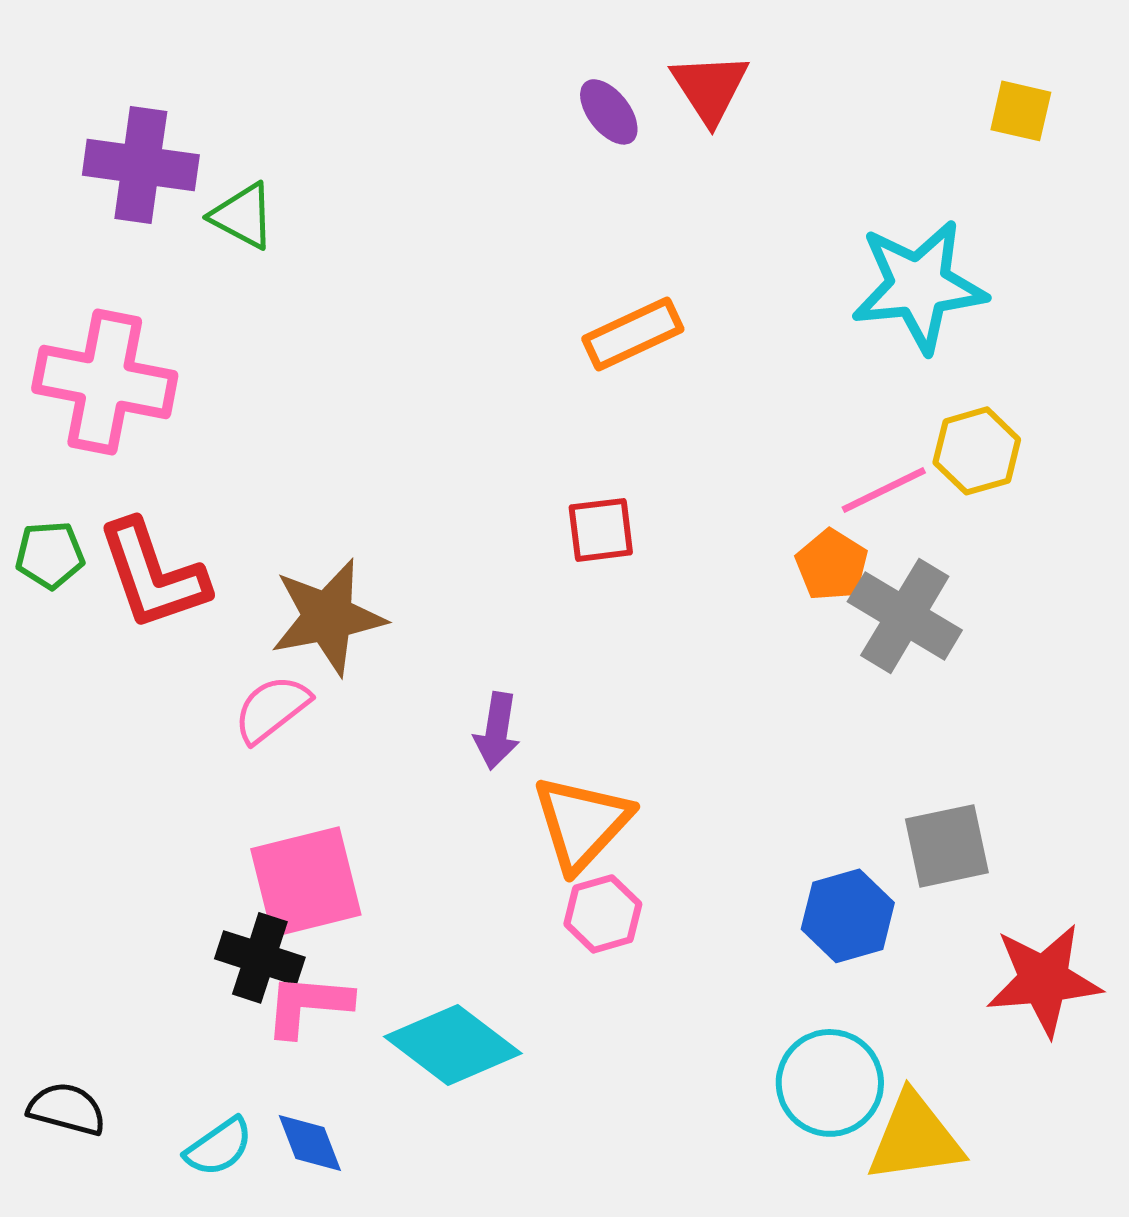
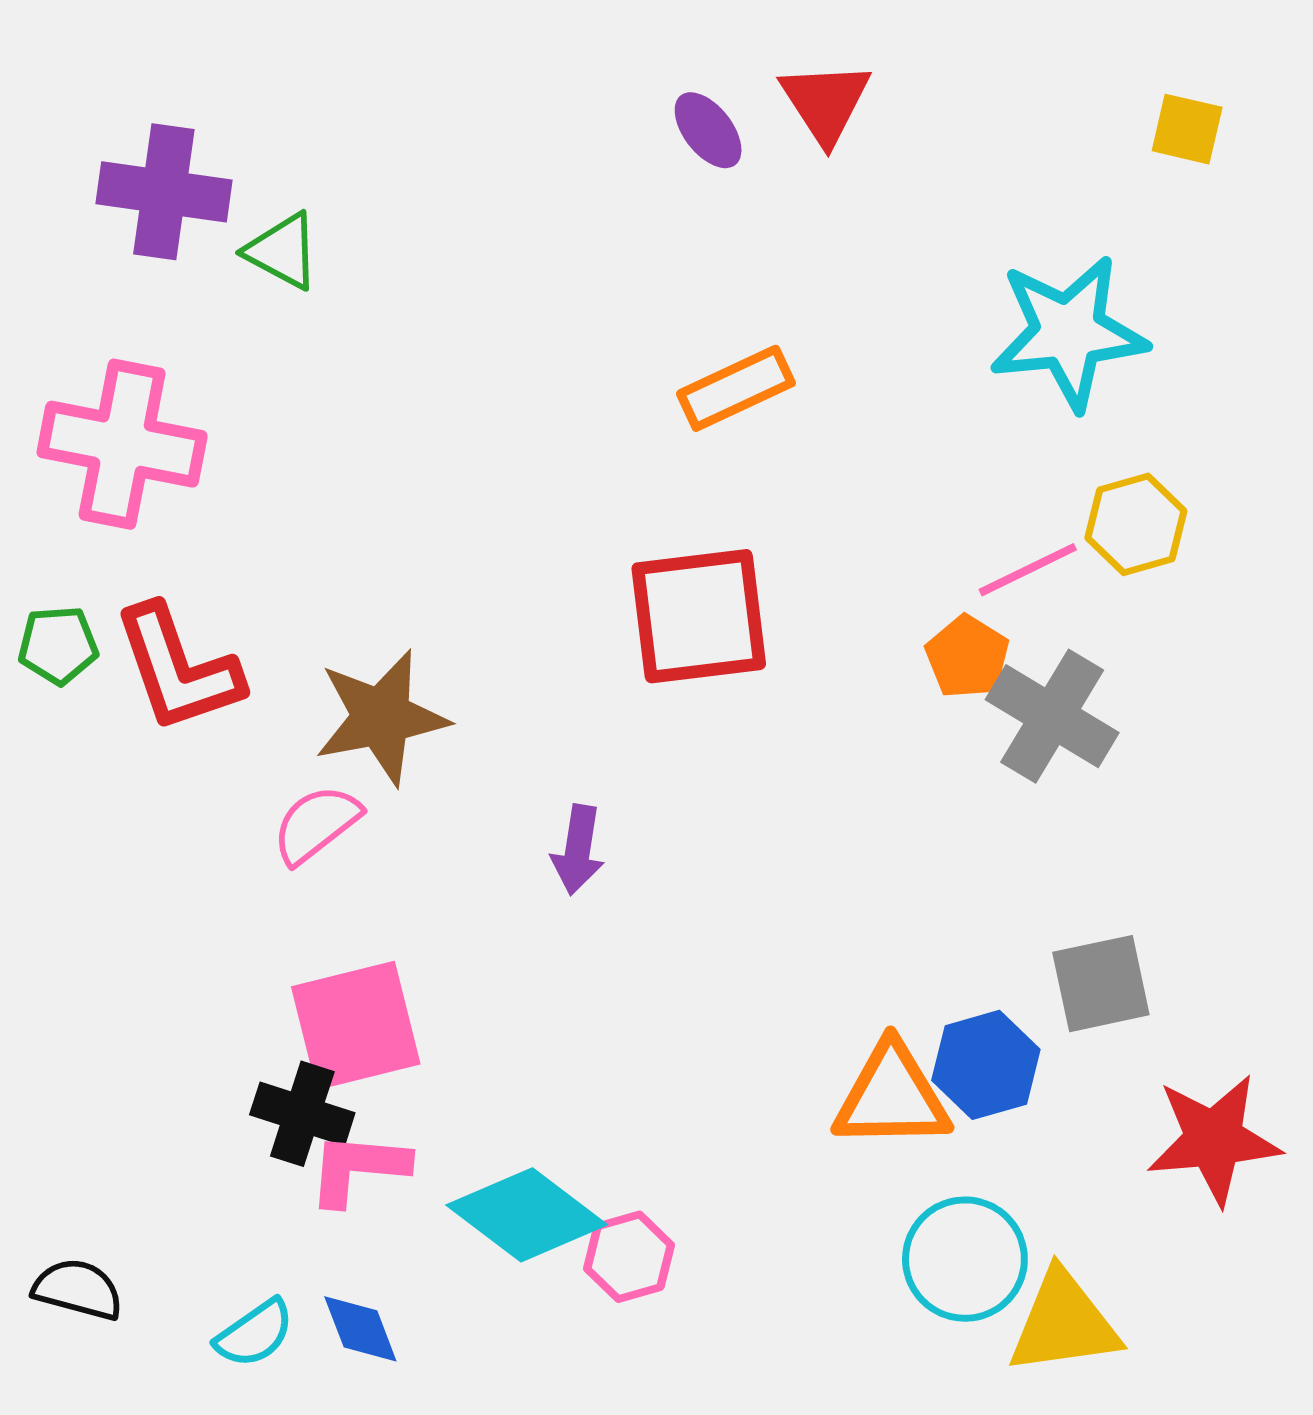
red square: (601, 530) -> (699, 616), size x1.8
orange triangle: (582, 823) -> (892, 1096), moved, turned 46
pink hexagon: (603, 914) -> (629, 1257), moved

